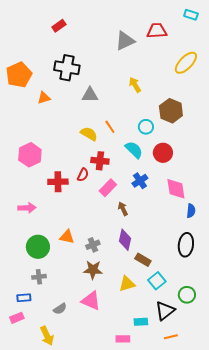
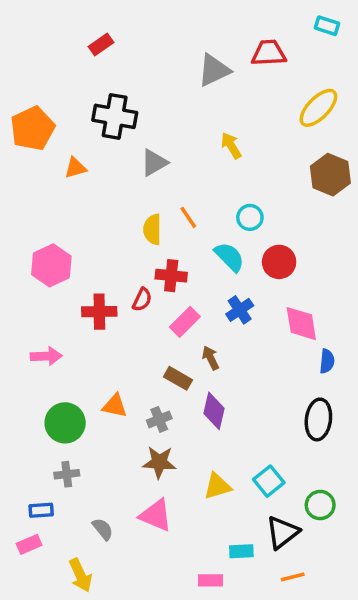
gray triangle: (90, 95) -> (154, 163), turned -30
brown hexagon: (171, 111) -> (330, 175), moved
yellow semicircle: (89, 134) -> (152, 229), turned -120
brown rectangle: (143, 260) -> (178, 378), moved
gray semicircle: (60, 309) -> (103, 529), turned -96

